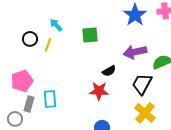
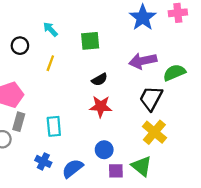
yellow line: (48, 45) -> (50, 63), moved
black semicircle: (109, 71) -> (99, 80), moved
cyan rectangle: (50, 99) -> (54, 126), moved

